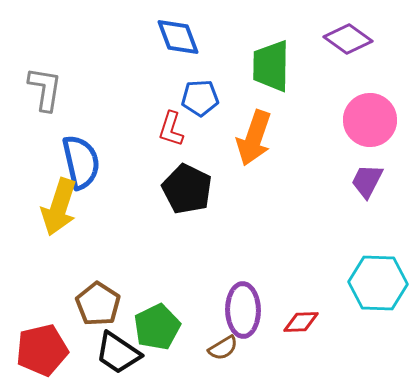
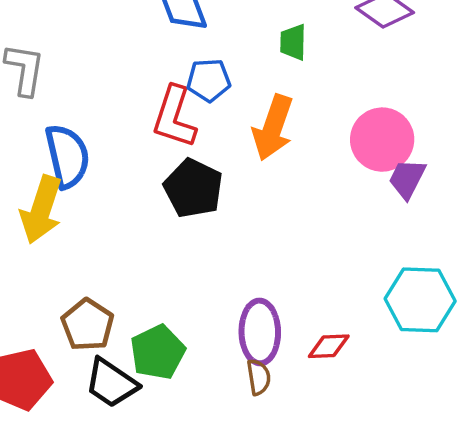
green trapezoid: (271, 66) -> (293, 42), size x0.6
pink circle: (370, 120) -> (382, 140), moved
red L-shape: (171, 129) -> (174, 117), size x1.5
brown semicircle: (223, 348) -> (259, 377), moved, turned -68

